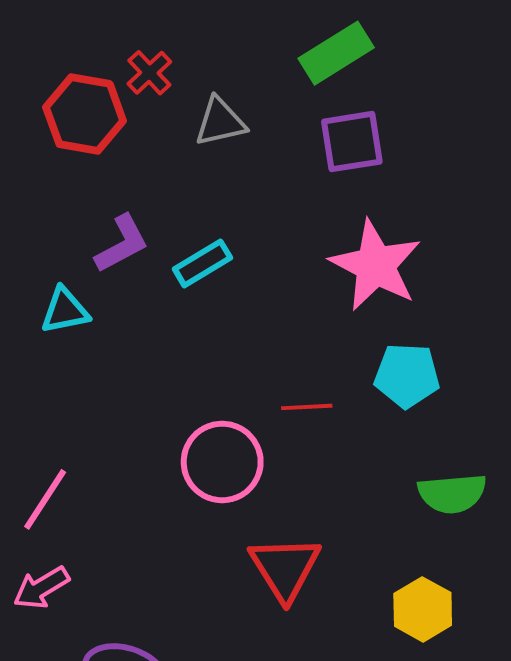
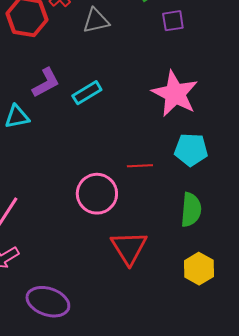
purple square: (352, 142) -> (173, 21), moved, size x0.7
green semicircle: (452, 493) -> (191, 210), moved, turned -80

